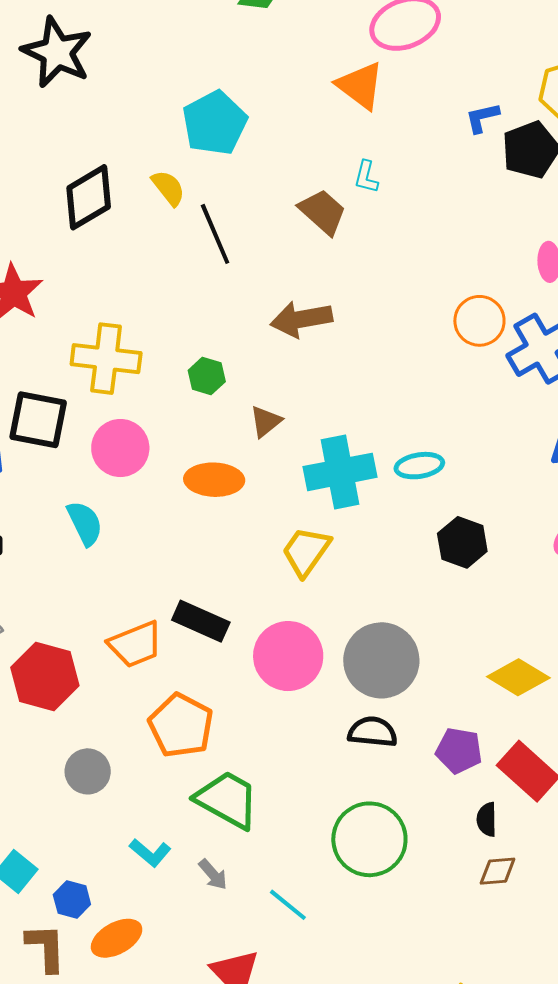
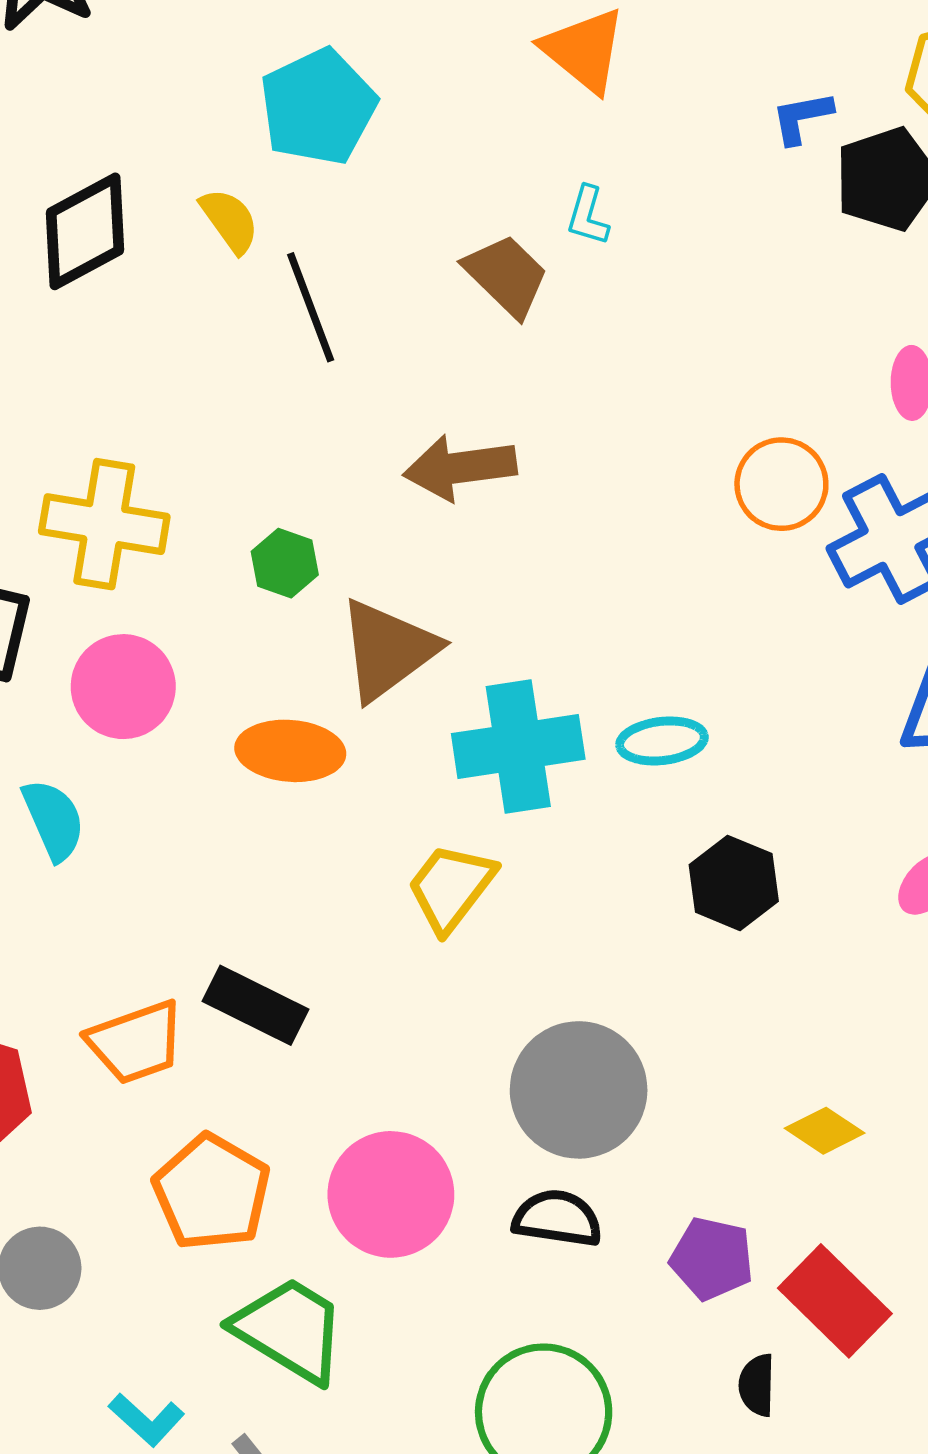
brown triangle: (266, 422) -> (388, 650), size x1.8
pink circle: (288, 656) -> (391, 1194), moved
yellow diamond: (518, 677) -> (825, 1131), size x0.7

